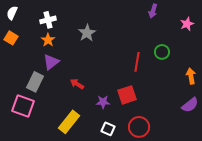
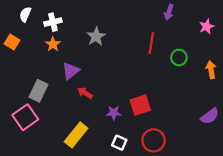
white semicircle: (12, 13) -> (25, 14), moved
purple triangle: (51, 62) -> (71, 71), moved
red line: (137, 62) -> (151, 43), moved
orange arrow: (191, 76) -> (211, 70), moved
pink square: (23, 106) -> (25, 117), turned 35

